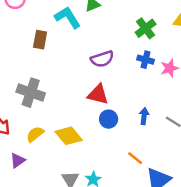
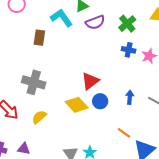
purple semicircle: (102, 59) -> (95, 22), moved
red triangle: (98, 94) -> (90, 81), turned -48
yellow diamond: (69, 136) -> (77, 105), moved
purple triangle: (18, 160) -> (24, 149), moved, turned 48

